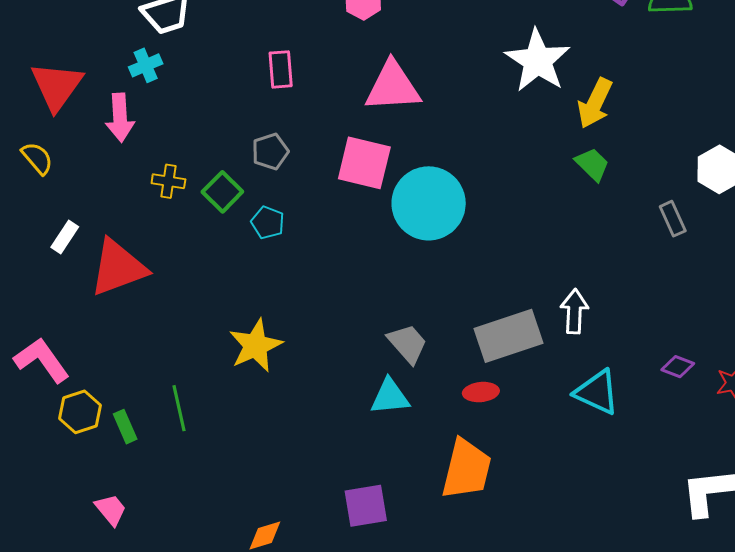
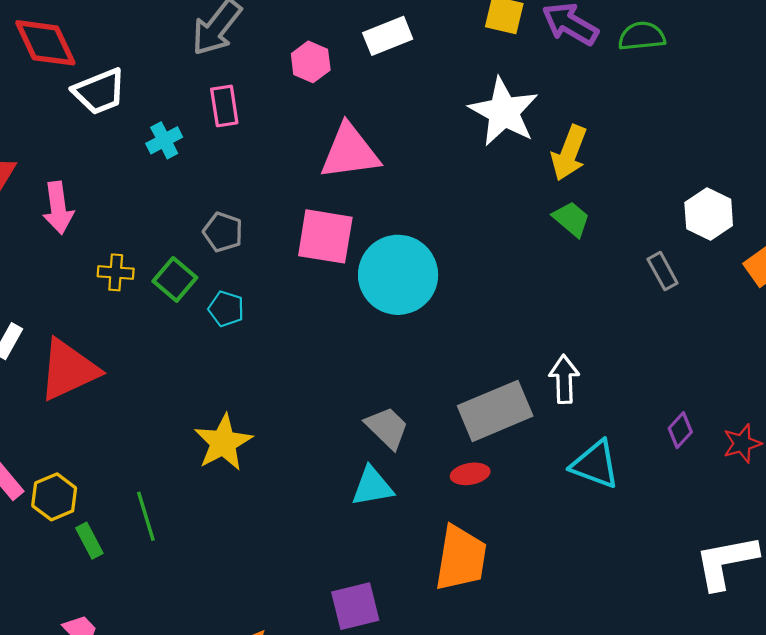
cyan cross: (146, 65) -> (164, 140), moved
pink rectangle: (281, 69) -> (224, 106), moved
gray pentagon: (270, 152) -> (223, 232), turned -30
purple diamond: (678, 367) -> (680, 430), turned -64
yellow hexagon: (80, 412) -> (54, 497), moved

